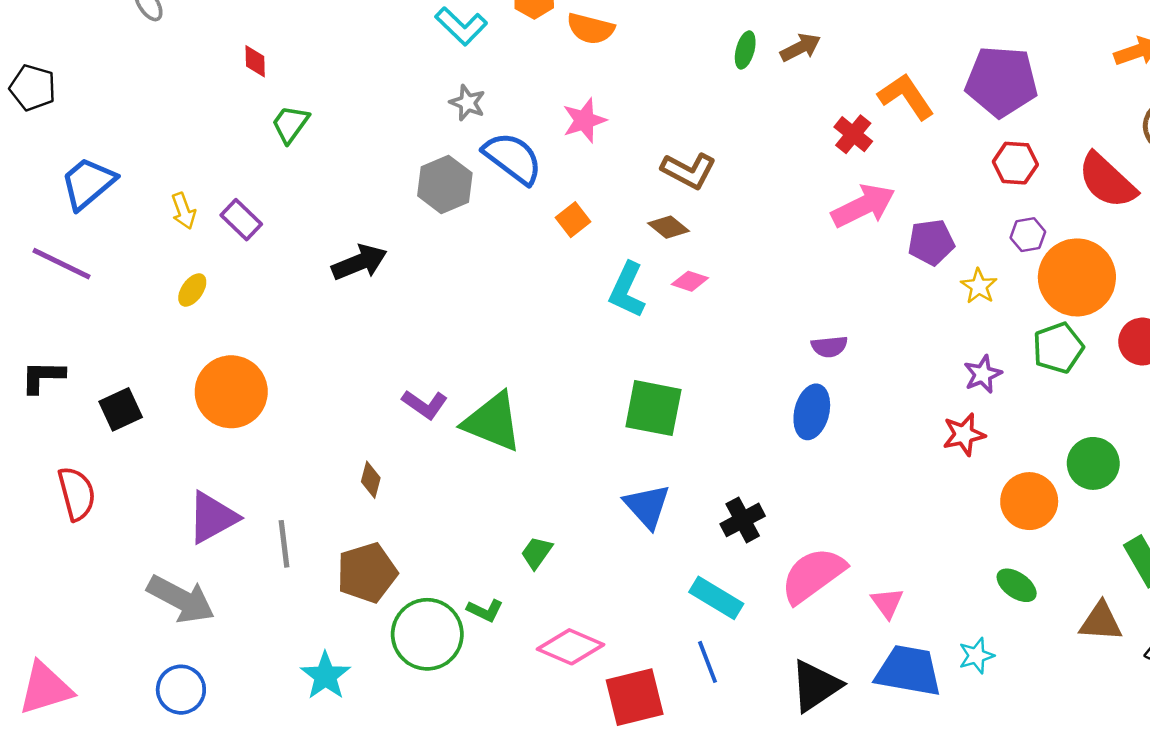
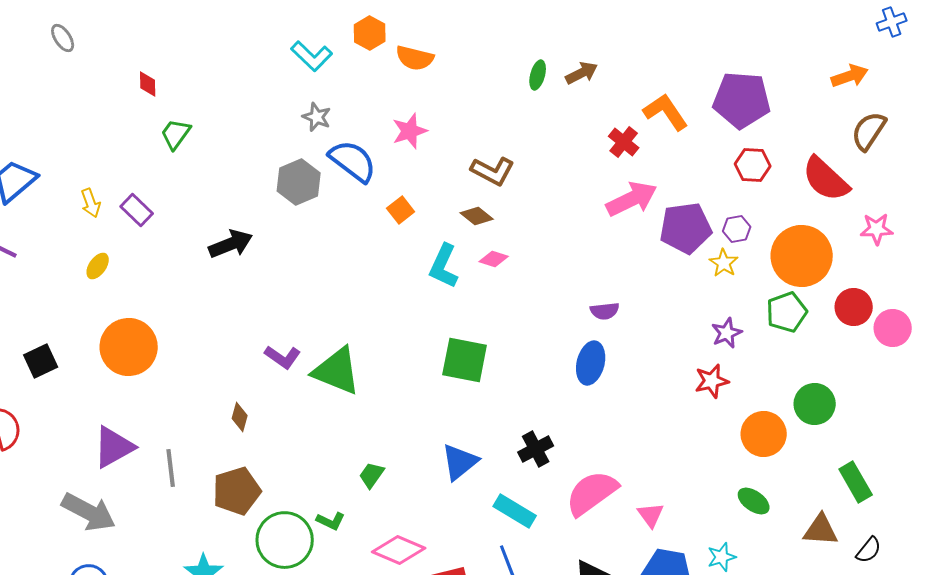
purple hexagon: (1028, 235) -> (737, 229), moved
purple pentagon: (931, 242) -> (686, 228), size x1.4
blue triangle: (647, 506) -> (460, 462), moved, turned 33

